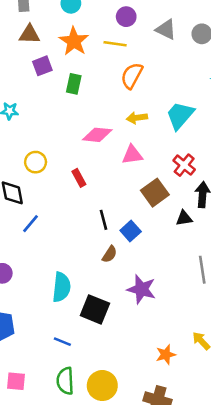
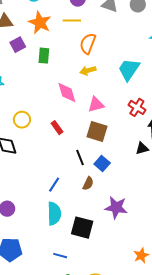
yellow arrow: (137, 118) -> (88, 71), moved
pink diamond: (97, 135) -> (67, 93), turned 75
brown square: (155, 193) -> (97, 131), moved, turned -30
blue line: (30, 224) -> (54, 185), moved

